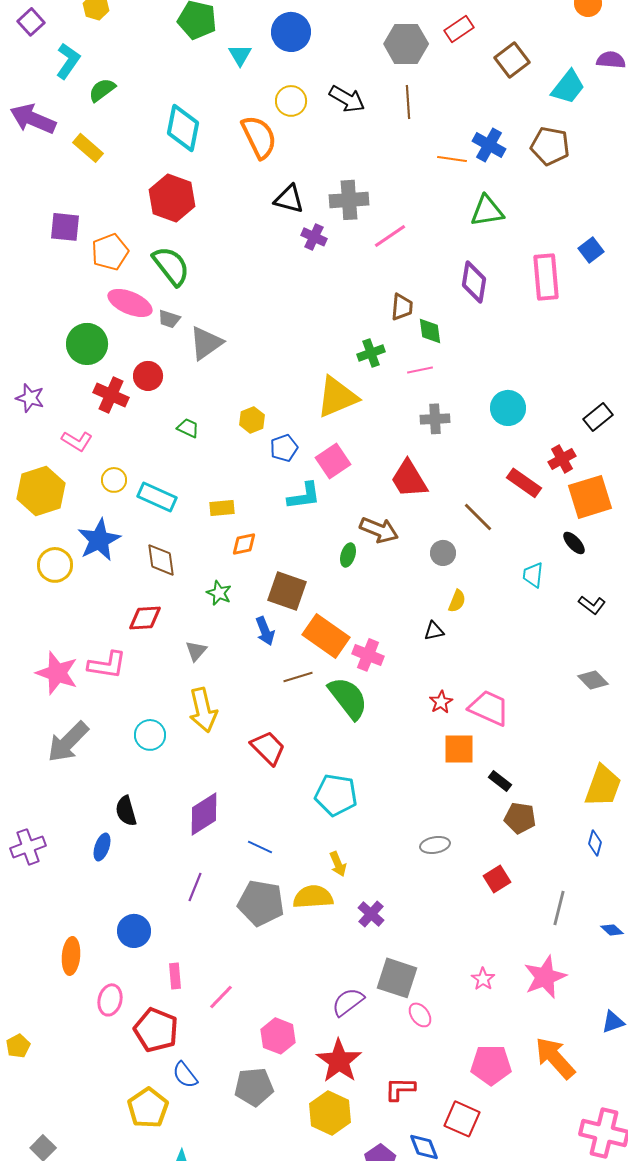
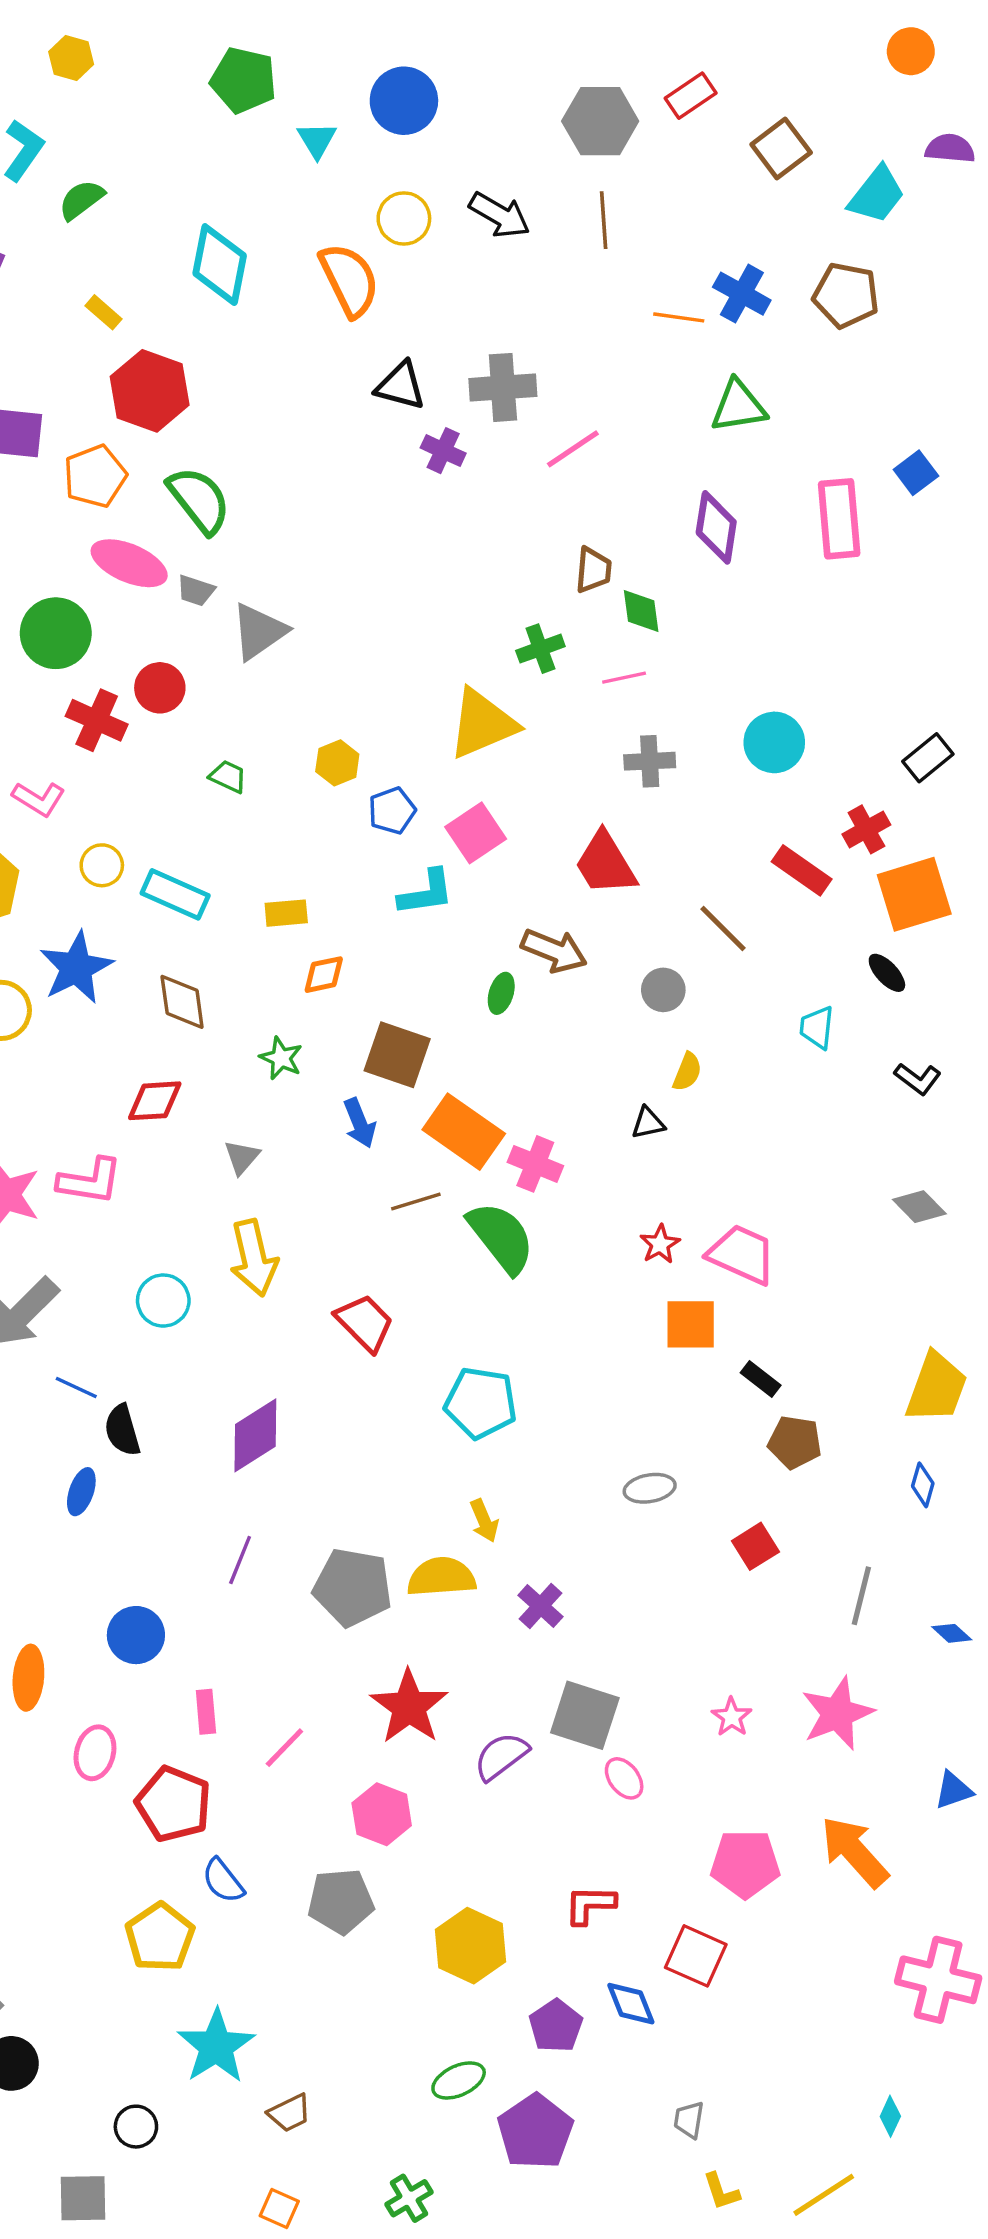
yellow rectangle: (88, 148) -> (104, 312), moved, size x0.7
red hexagon: (172, 198) -> (150, 391), moved
blue line: (260, 847) -> (76, 1388), moved
red star: (339, 1061) -> (409, 1707), moved

